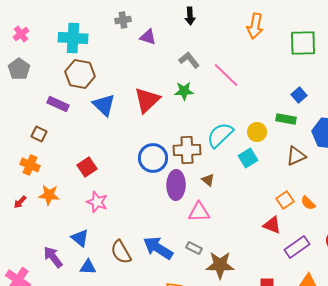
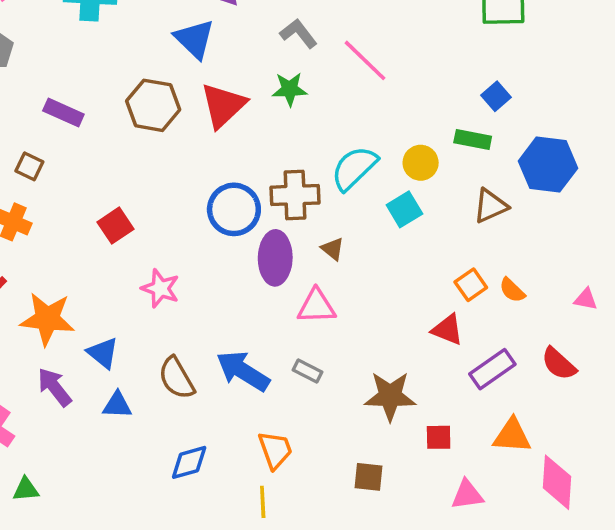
brown hexagon: (80, 74) -> (153, 105), moved
blue triangle: (104, 105) -> (194, 39), moved
orange star: (49, 195) -> (47, 319), moved, size x1.4
pink star: (97, 202) -> (160, 288), moved
brown star: (220, 265) -> (390, 396), moved

